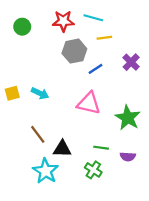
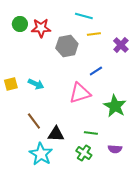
red star: (63, 21) -> (41, 28), moved
purple cross: (131, 62) -> (121, 45), moved
blue line: (96, 69) -> (96, 71), moved
pink triangle: (89, 103) -> (80, 93), turned -30
purple semicircle: (128, 157) -> (115, 149), moved

